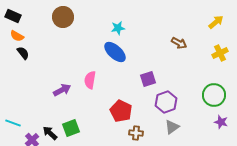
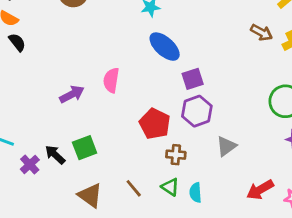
brown arrow: (179, 43) -> (261, 32), moved
blue ellipse: (115, 52) -> (165, 47), moved
purple hexagon: (166, 102) -> (197, 111), moved

